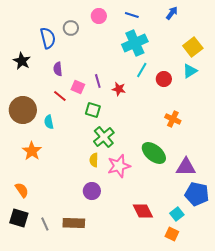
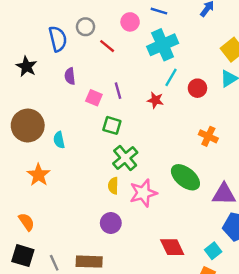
pink circle: (99, 16) -> (130, 22), moved
red star: (119, 89) -> (155, 100), moved
red line: (60, 96) -> (107, 46), moved

